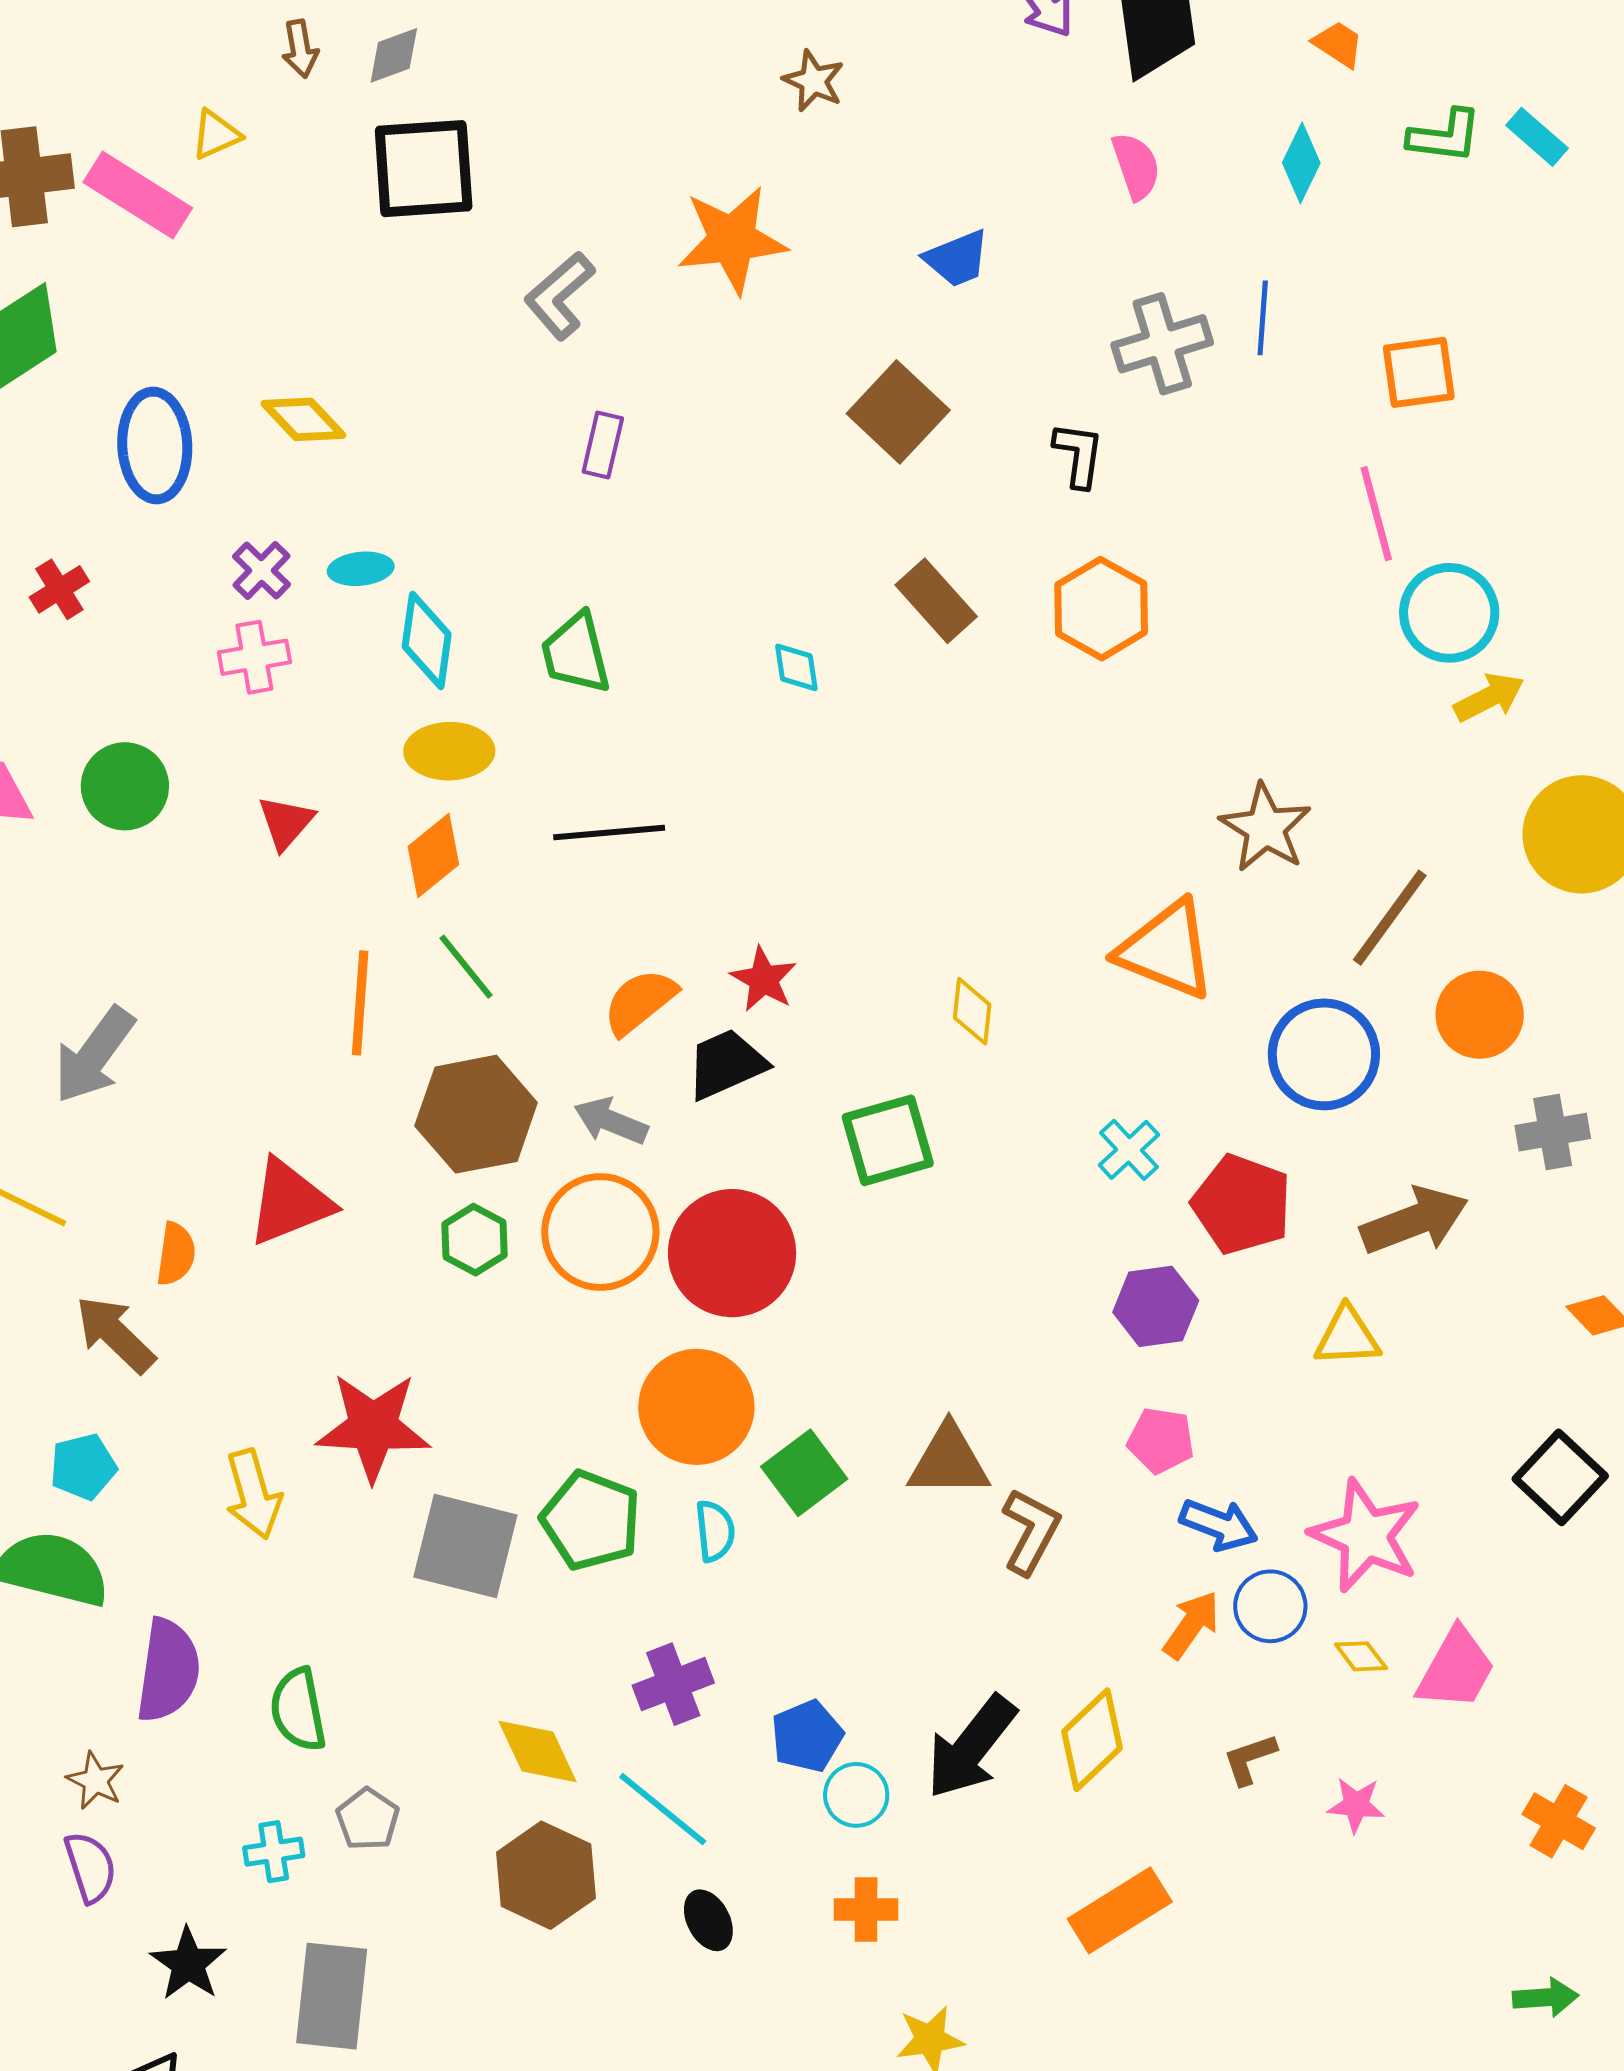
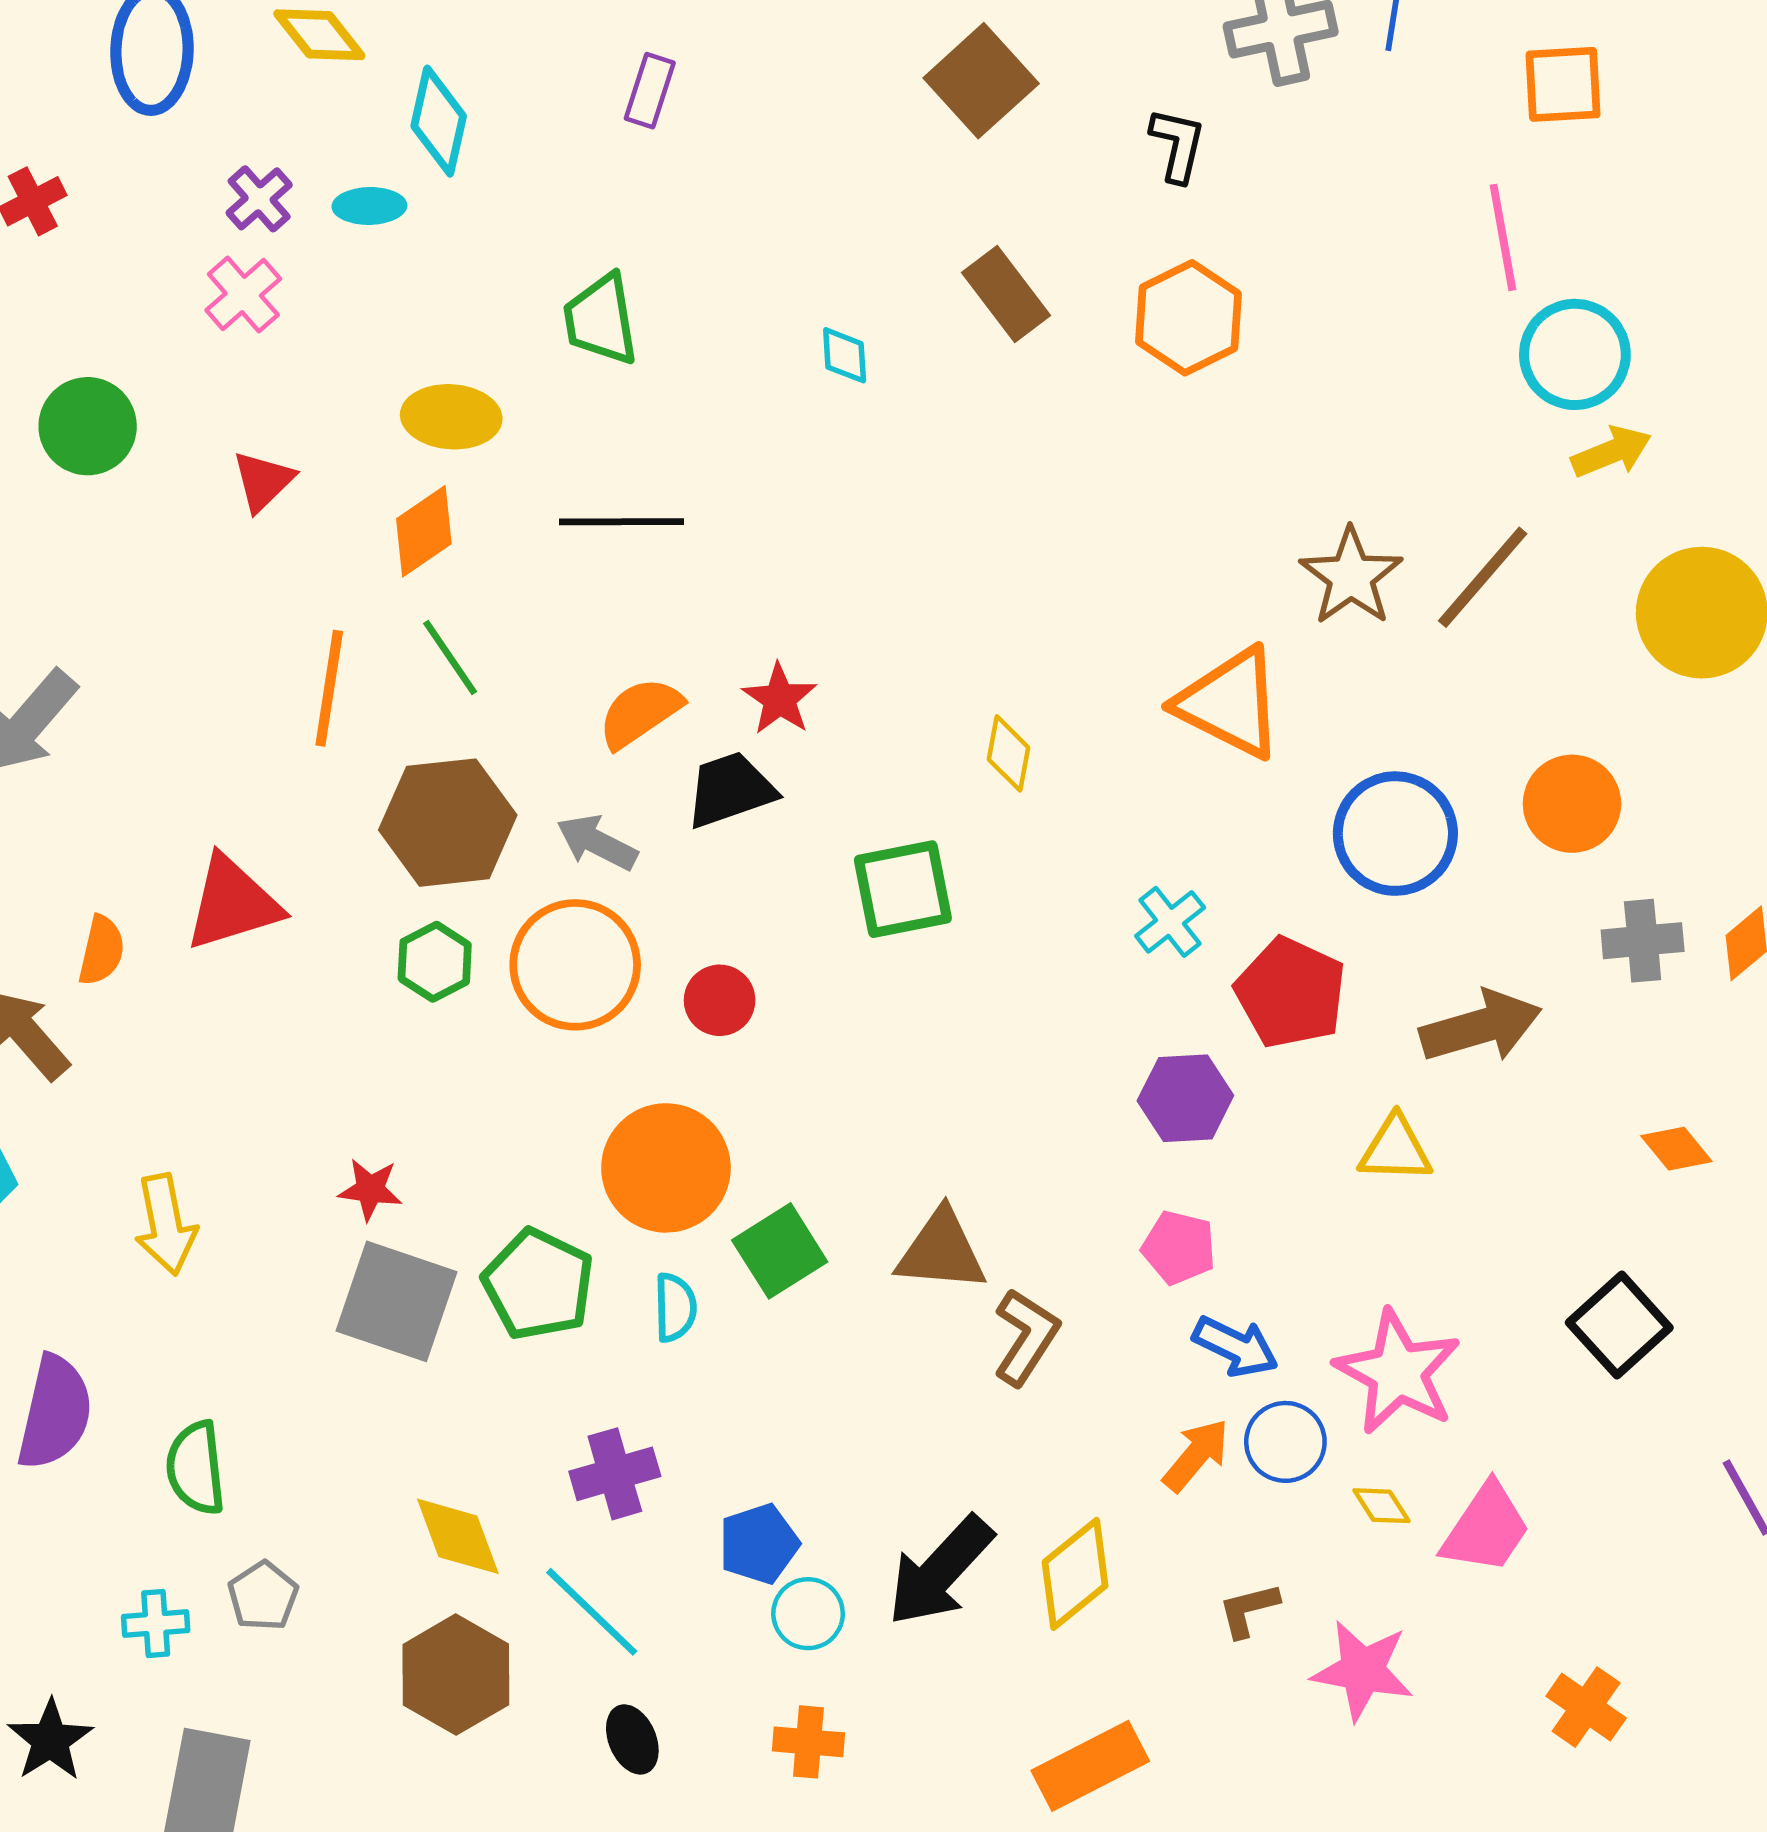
cyan diamond: (427, 640) -> (439, 121), moved
pink cross: (254, 657) -> (243, 295), turned -36
brown line: (1390, 918) -> (1483, 577), moved
red circle: (732, 1253) -> (720, 1000), size x0.5
red star: (373, 1427) -> (370, 1189), moved, size x0.5
pink star: (1356, 1805) -> (1363, 1670), size x1.6

